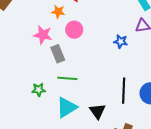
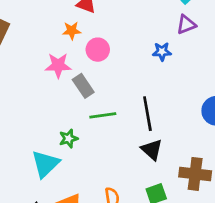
black line: (124, 91) -> (147, 114), moved
cyan triangle: (67, 107) -> (45, 164), moved

